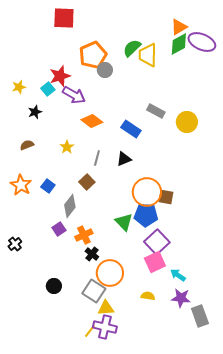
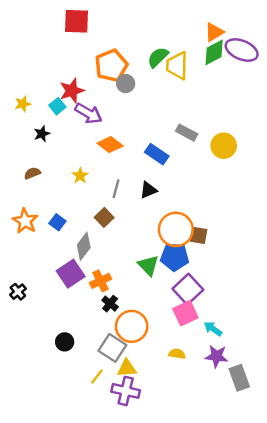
purple square: (59, 229) -> (71, 274), size x1.6
yellow line: (90, 331) -> (97, 377), moved

